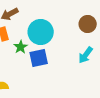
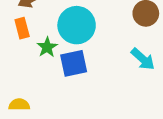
cyan arrow: (86, 55) -> (143, 59), turned -84

